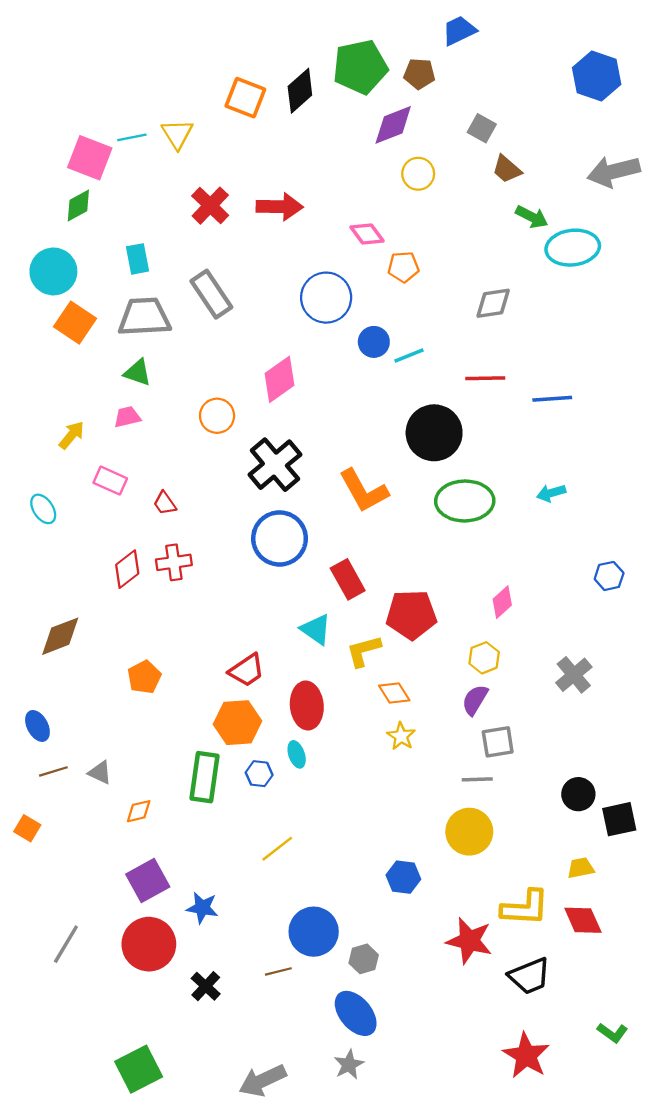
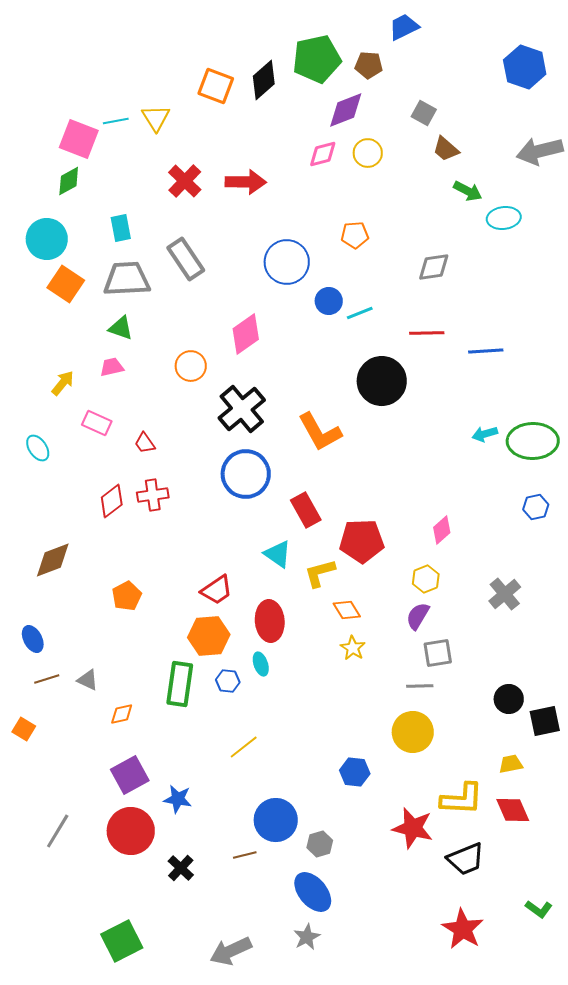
pink diamond: (367, 234) -> (323, 154), moved, turned -68
cyan ellipse: (573, 248) -> (504, 218), size x0.7
green ellipse: (465, 501) -> (533, 441), moved

